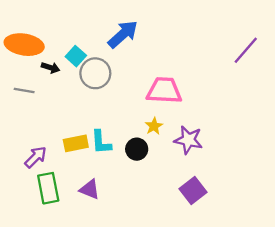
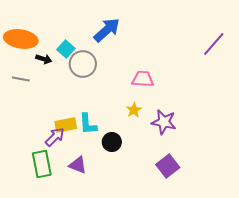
pink trapezoid: (164, 91) -> (143, 79), size x0.7
black circle: (137, 149) -> (112, 142), moved
purple arrow: (36, 157) -> (55, 137), moved

